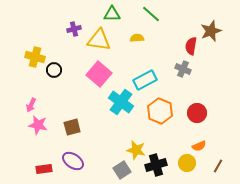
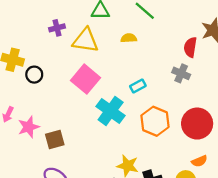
cyan rectangle: (145, 80) -> (138, 86), size x0.6
red circle: (197, 113) -> (197, 124), size x1.4
pink star: (38, 125) -> (29, 127), moved, turned -30

